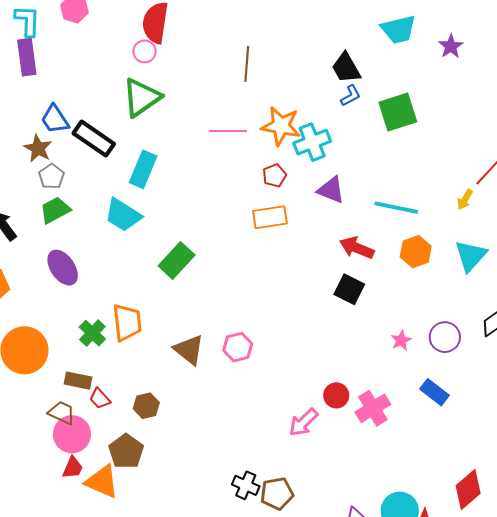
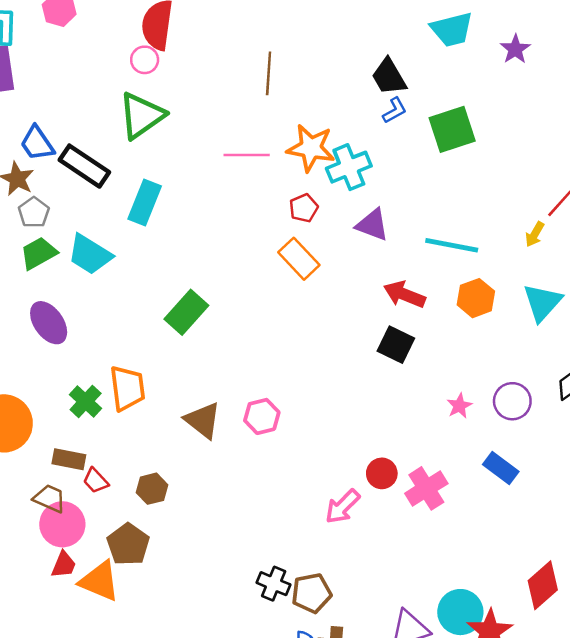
cyan trapezoid: (123, 215) -> (90, 254), moved
orange rectangle: (270, 217) -> (299, 259), turned 56

